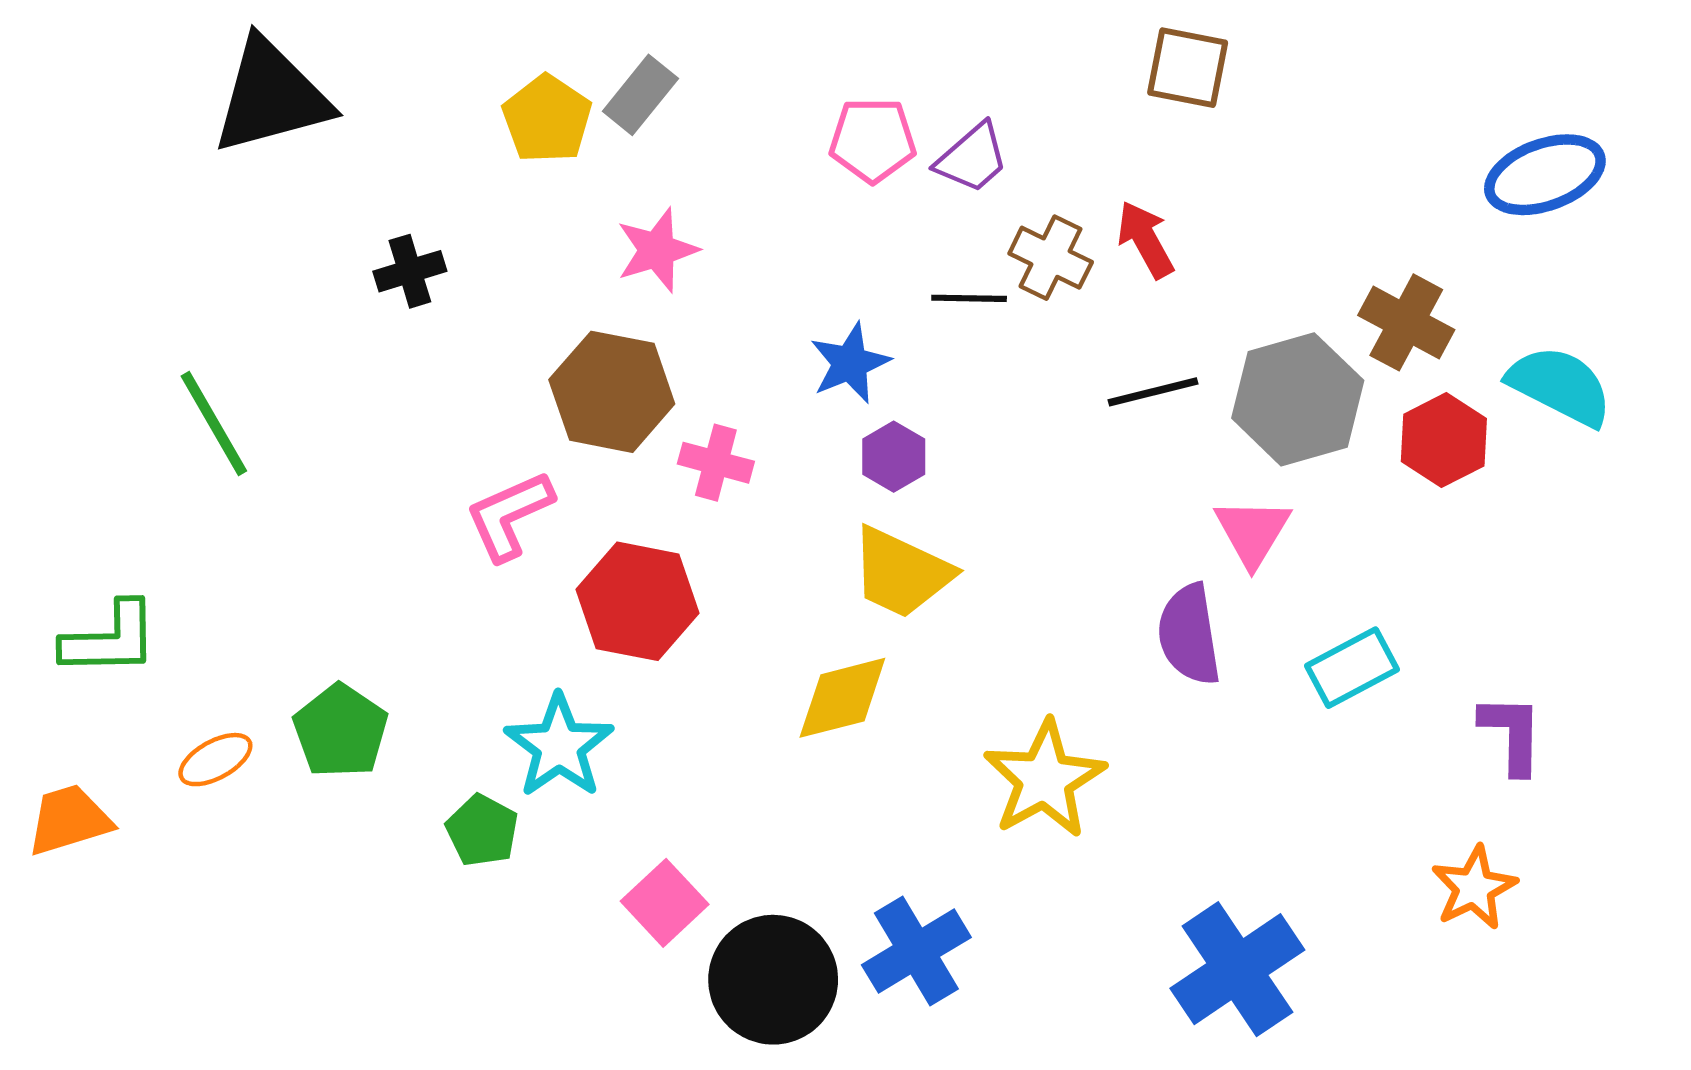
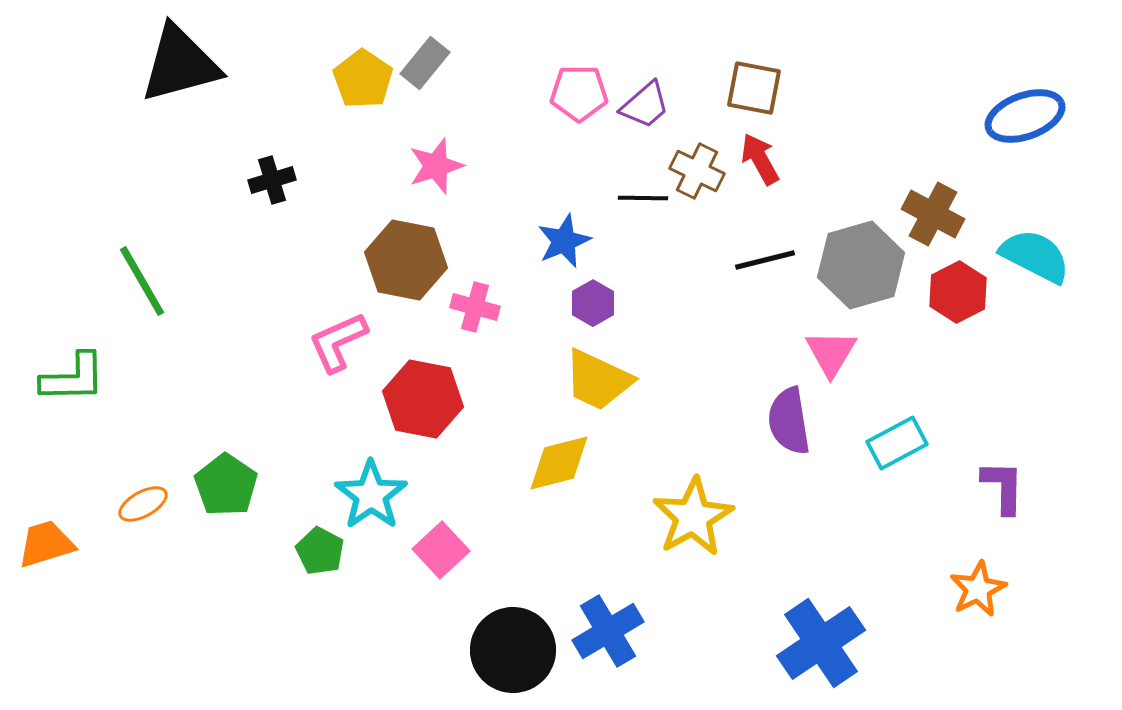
brown square: (1188, 68) -> (754, 88), moved
green L-shape: (110, 639) -> (73, 378), moved
pink square: (665, 903) -> (441, 550), moved

